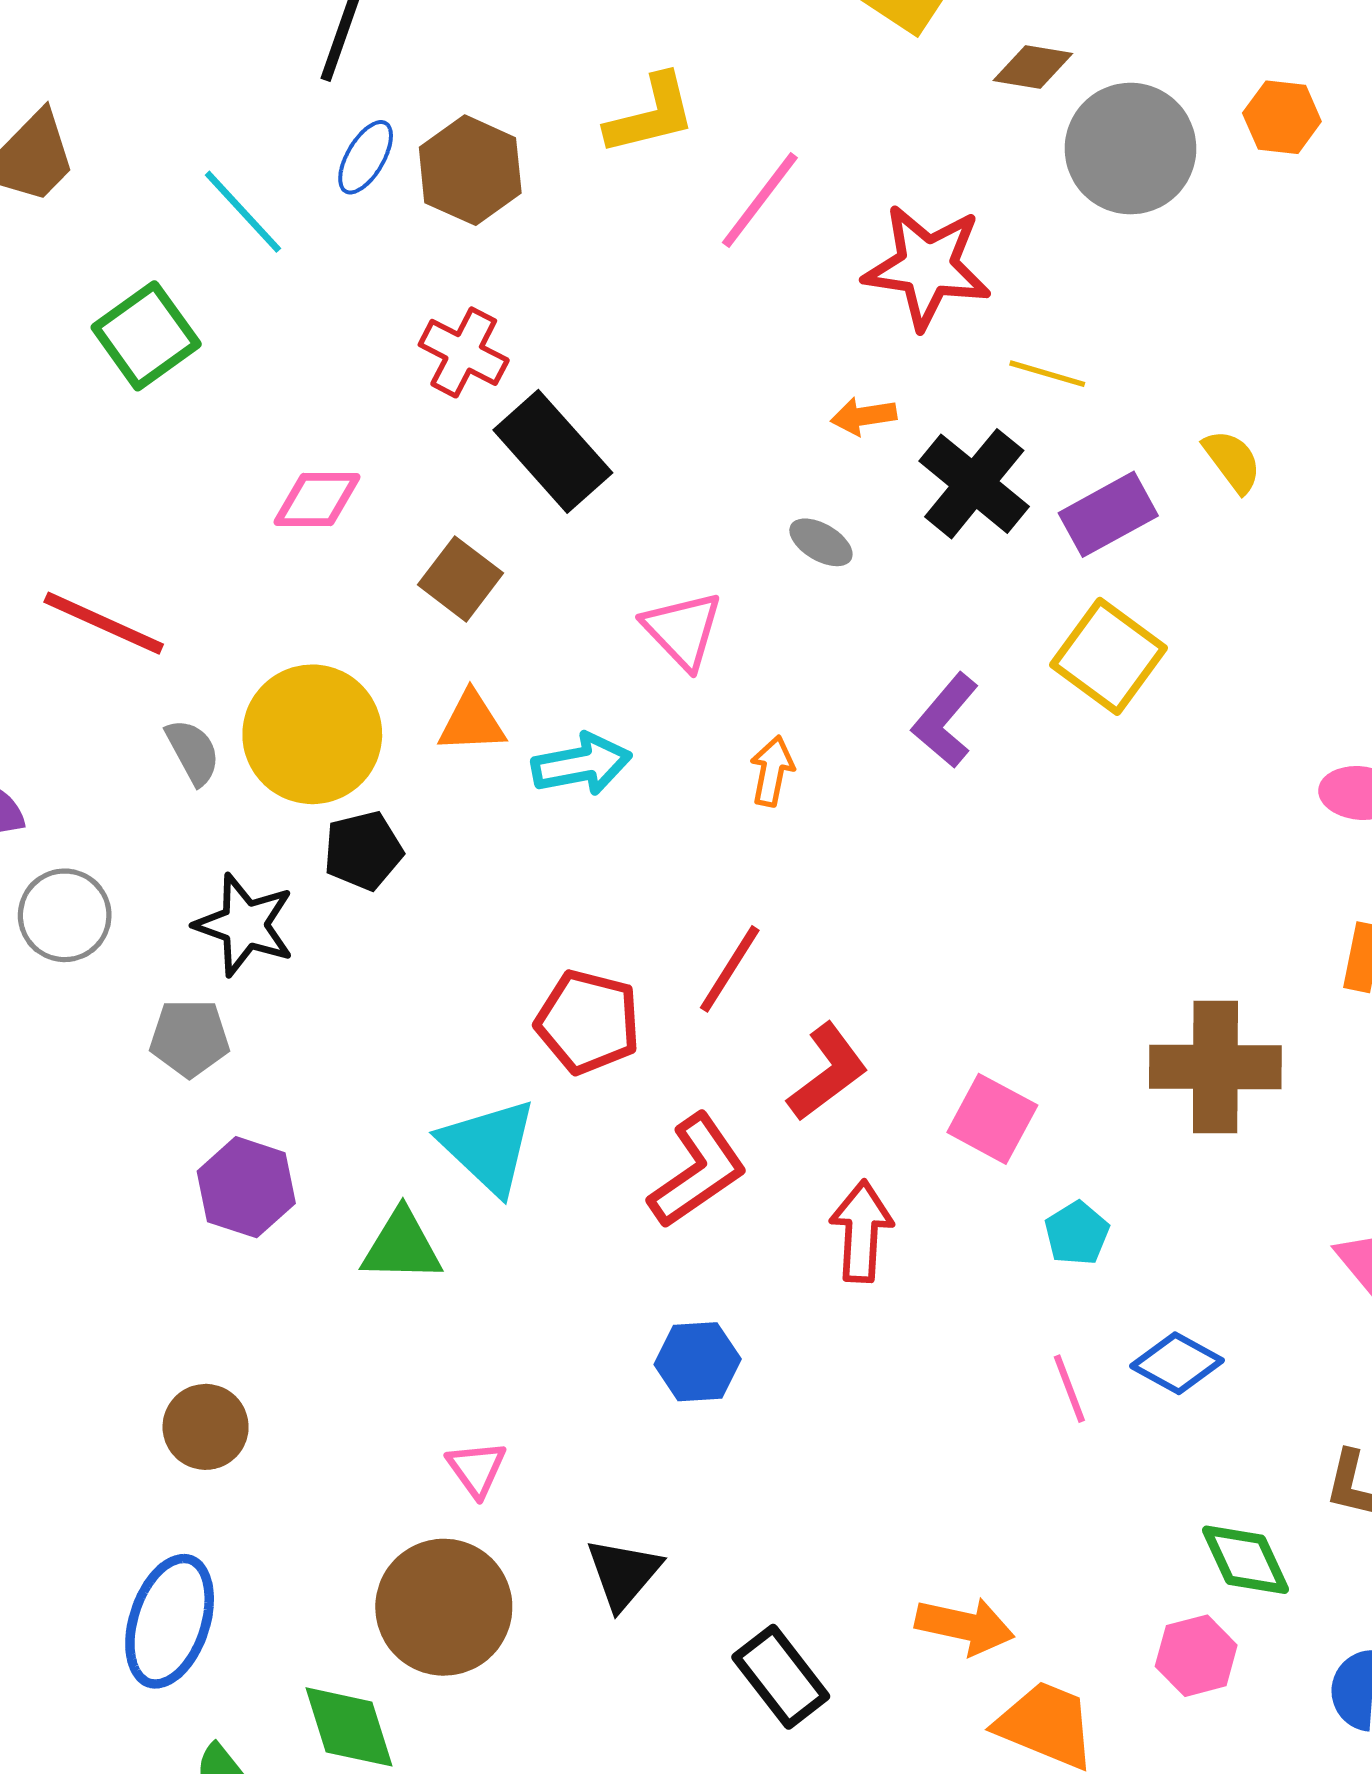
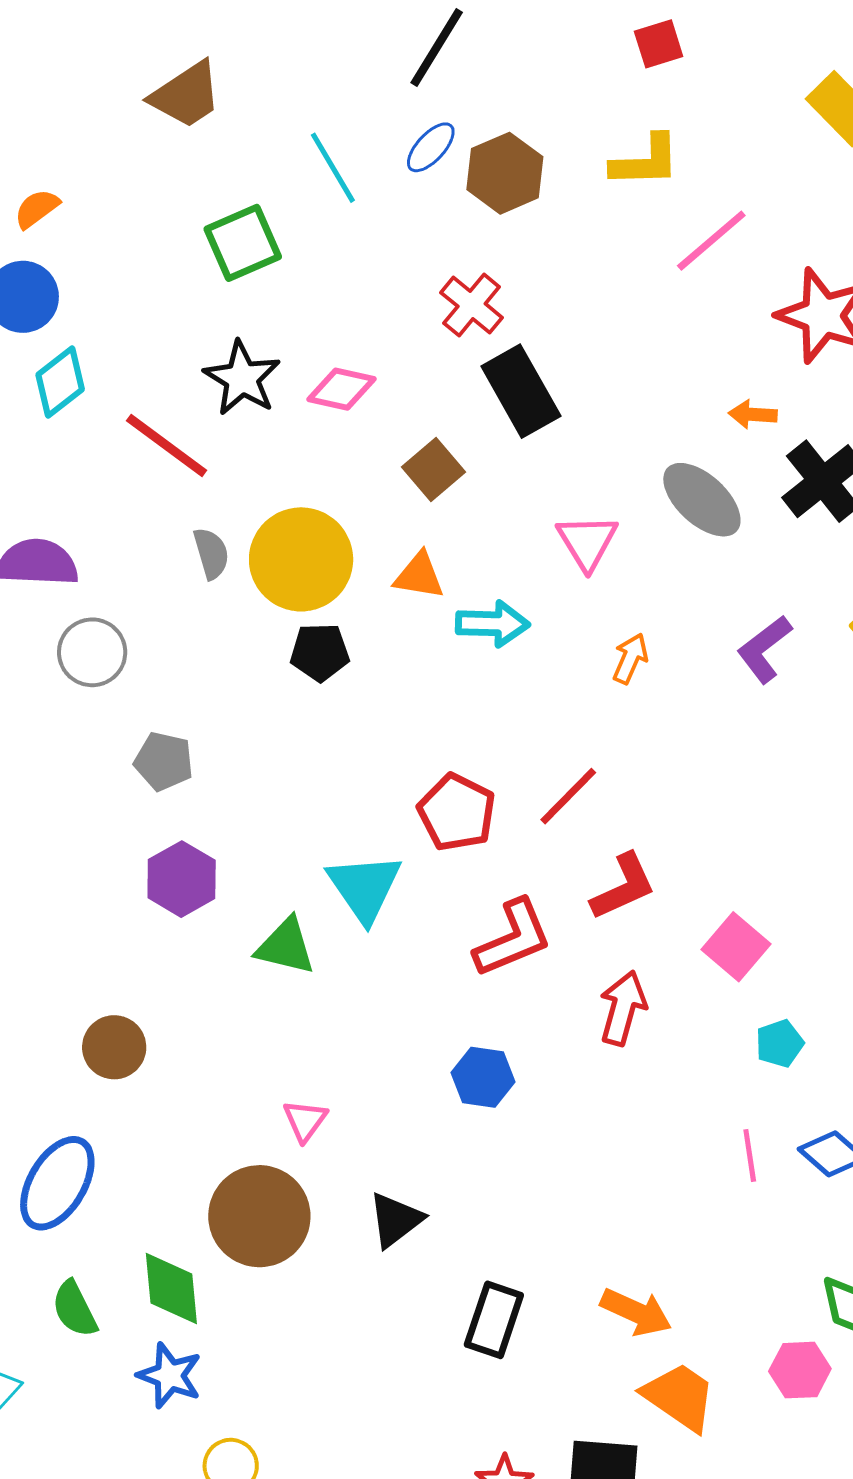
gray ellipse: (821, 542) -> (702, 500), size x1.8
black star: (245, 925) -> (242, 378), moved
black rectangle: (781, 1677) -> (494, 1320), turned 44

